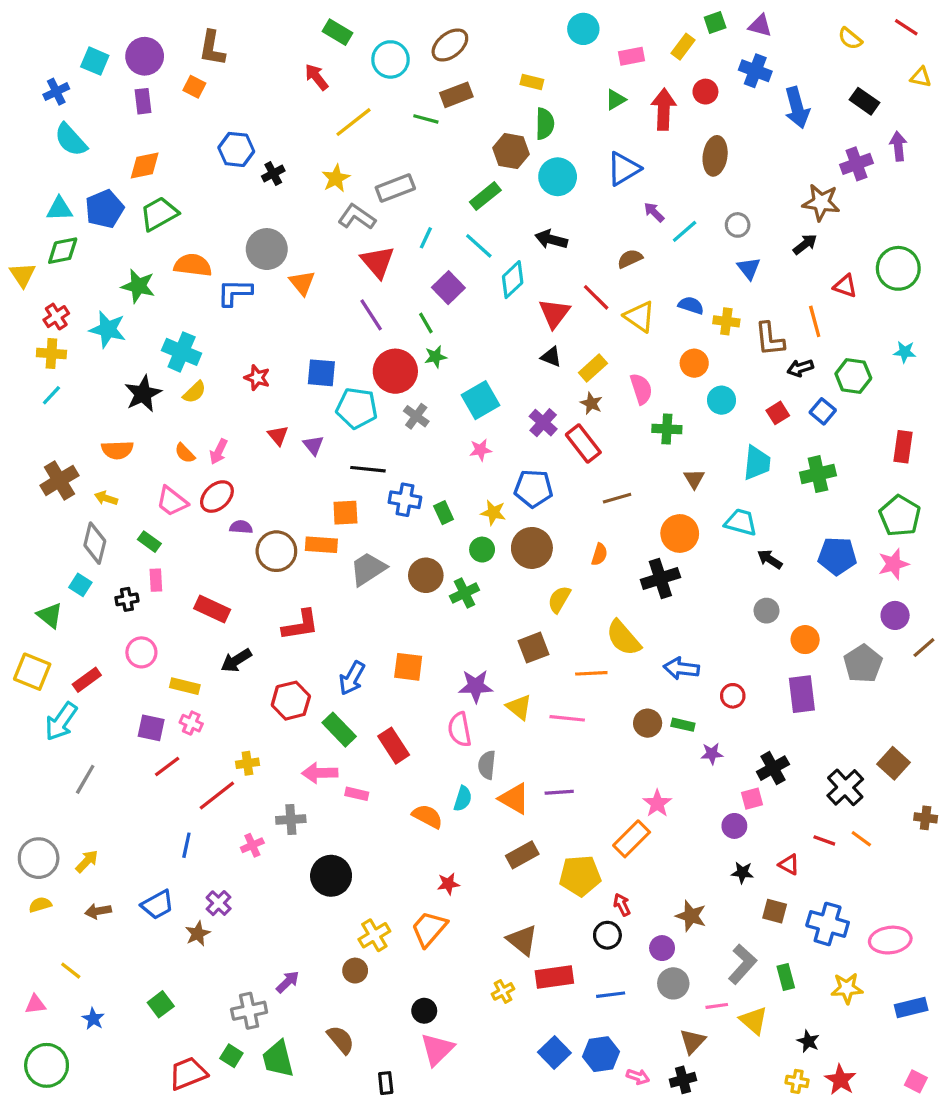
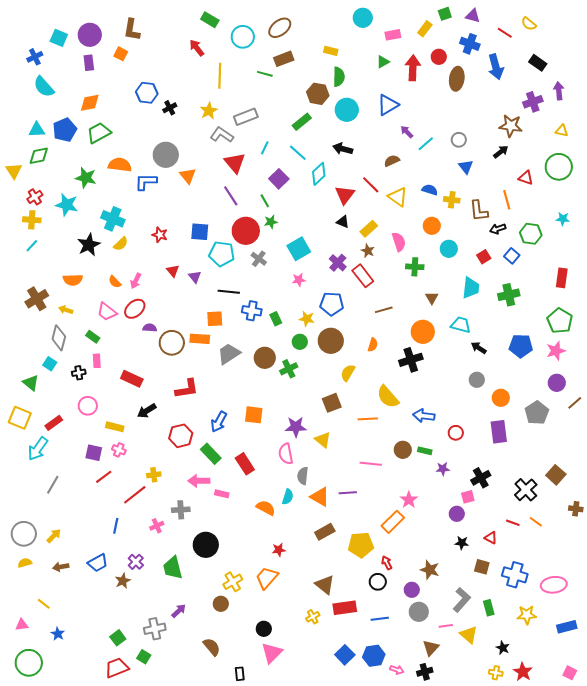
red line: (906, 27) -> (505, 33), moved
yellow triangle: (921, 77) -> (562, 131), moved
yellow line: (354, 122) -> (220, 76), turned -50
brown ellipse: (715, 156) -> (457, 79), moved
pink line: (567, 718) -> (371, 464), moved
green square: (161, 1004) -> (118, 638), moved
green trapezoid: (278, 1059) -> (173, 568), moved

